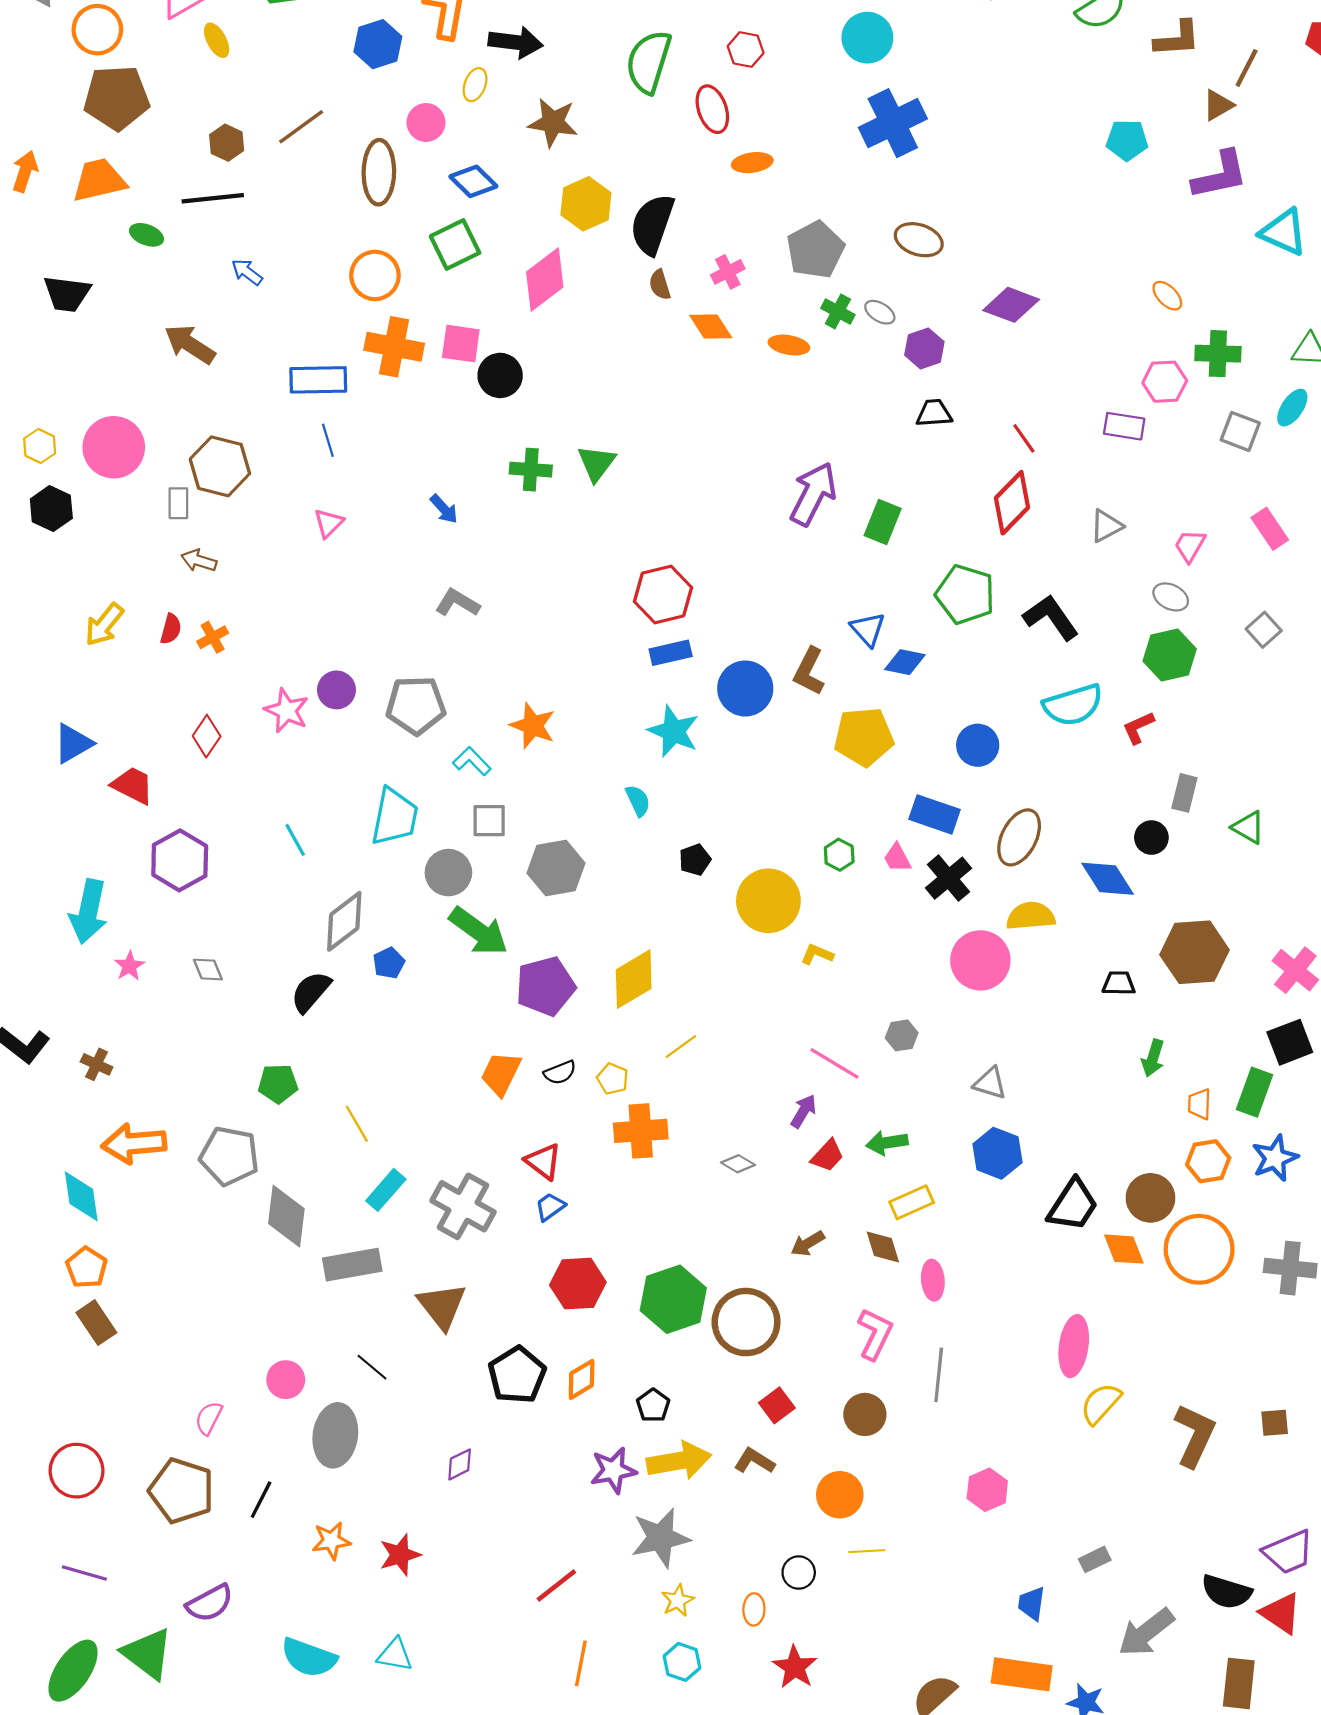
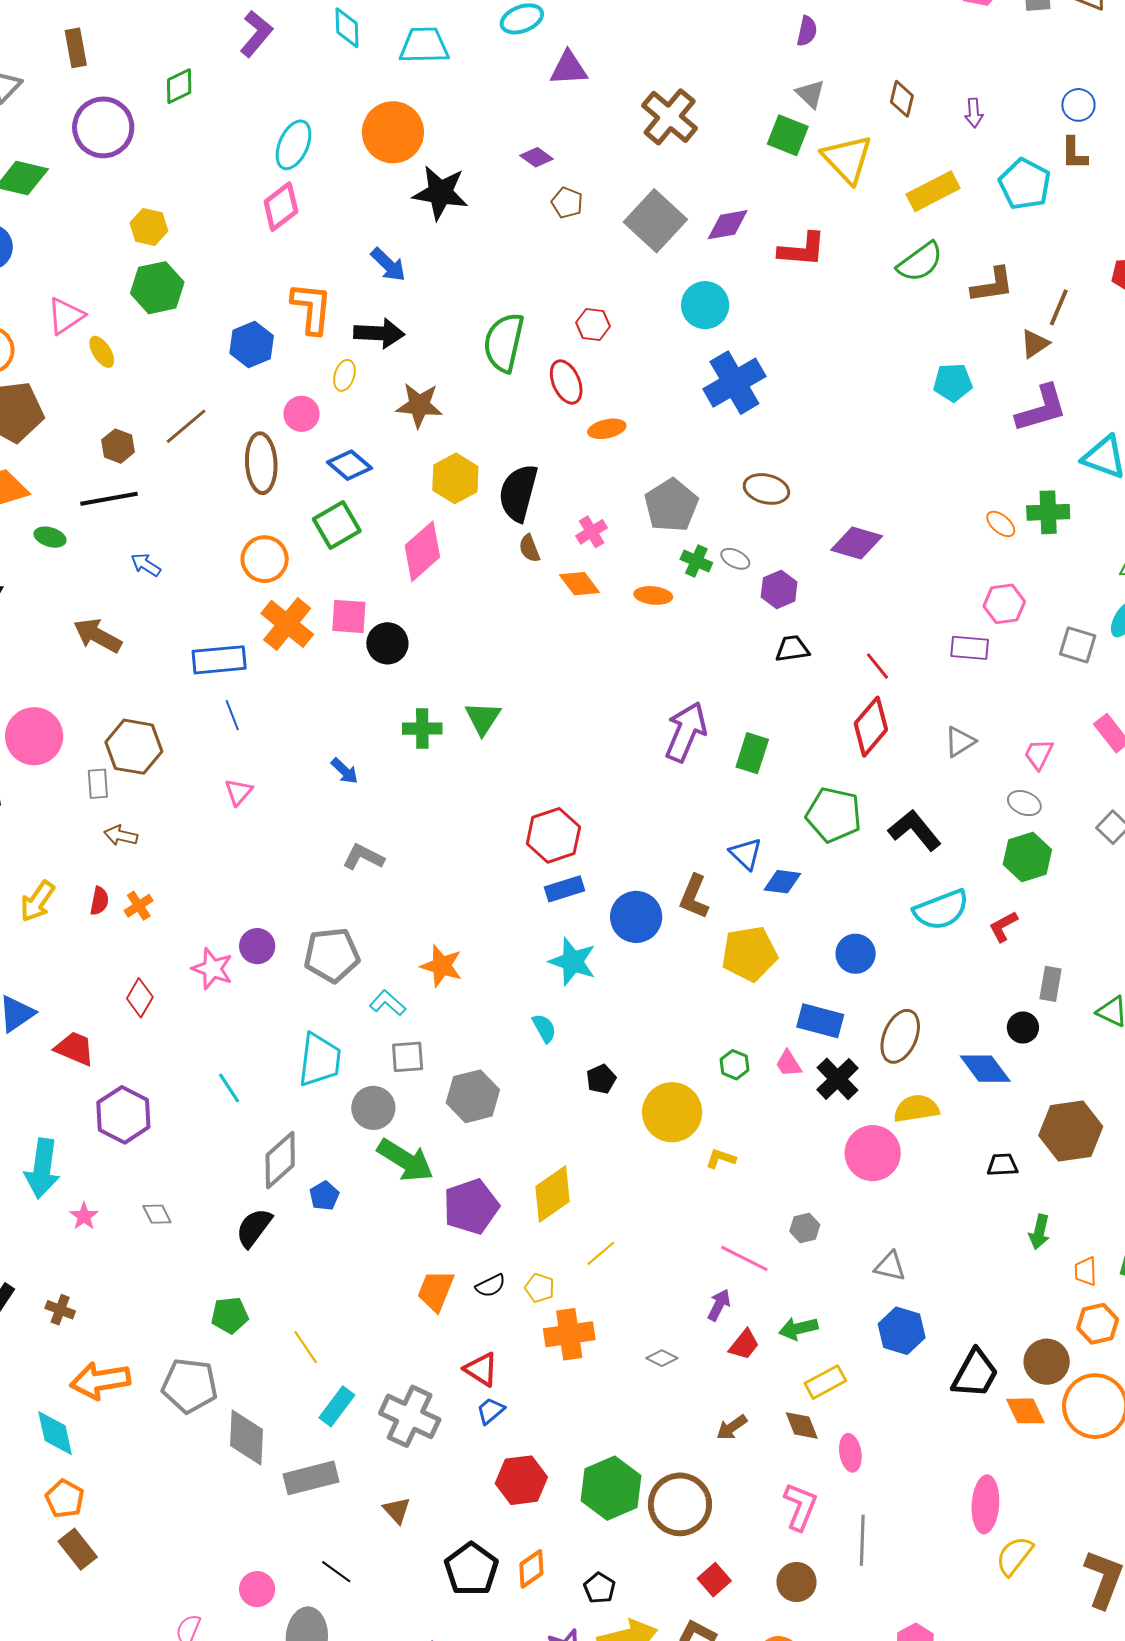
orange cross: (394, 347) -> (287, 624), turned 32
green cross: (1218, 354) -> (1048, 512), moved
brown triangle: (442, 1306) -> (397, 1510), size x0.6

